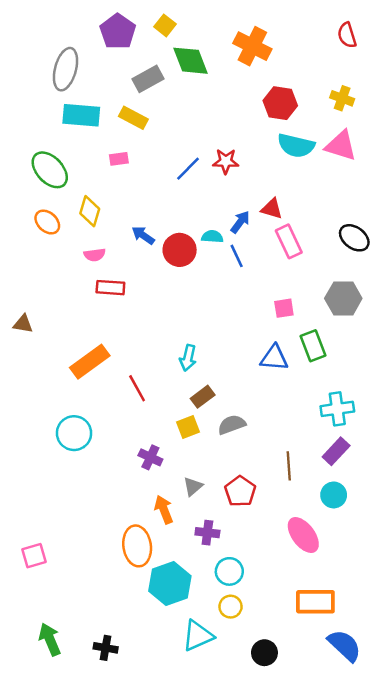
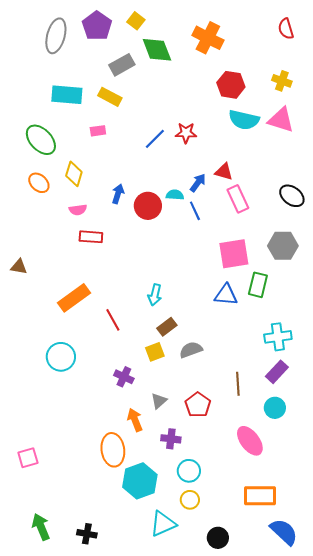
gray ellipse: (66, 69) -> (56, 36), moved
blue arrow: (143, 235) -> (118, 194), turned 72
pink square: (284, 308) -> (234, 254), size x1.8
green rectangle: (313, 346) -> (258, 285), turned 35

